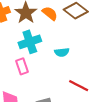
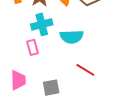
cyan semicircle: (62, 52) -> (72, 37), size x1.6

